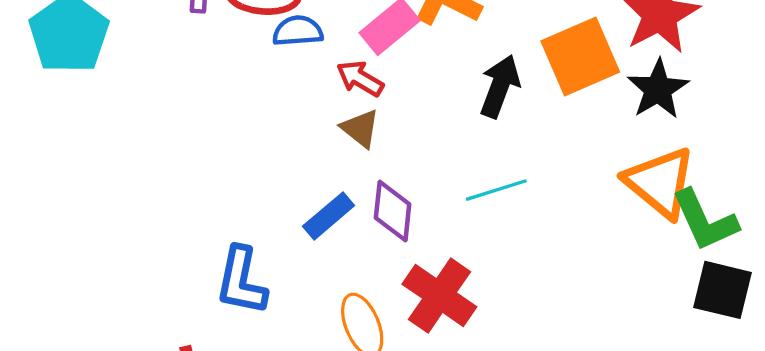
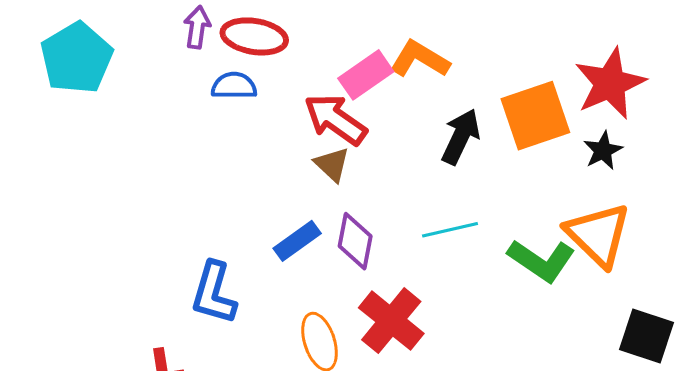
blue semicircle: (298, 31) -> (234, 86), moved
red arrow: (360, 78) -> (335, 119), size x1.5
black star: (658, 89) -> (603, 151), size x0.7
green L-shape: (705, 220) -> (541, 260), moved, turned -36

